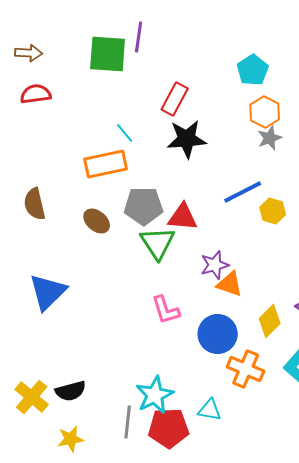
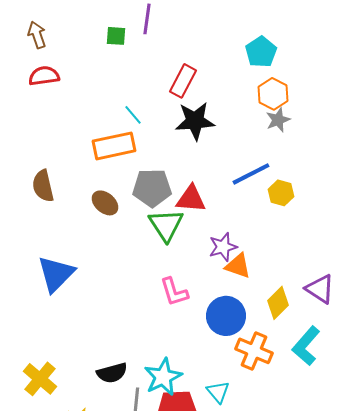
brown arrow: (29, 53) -> (37, 35), turned -112
green square: (108, 54) -> (116, 36), size x0.5
black semicircle: (71, 391) -> (112, 373), moved
cyan triangle: (210, 410) -> (218, 392), turned 40

